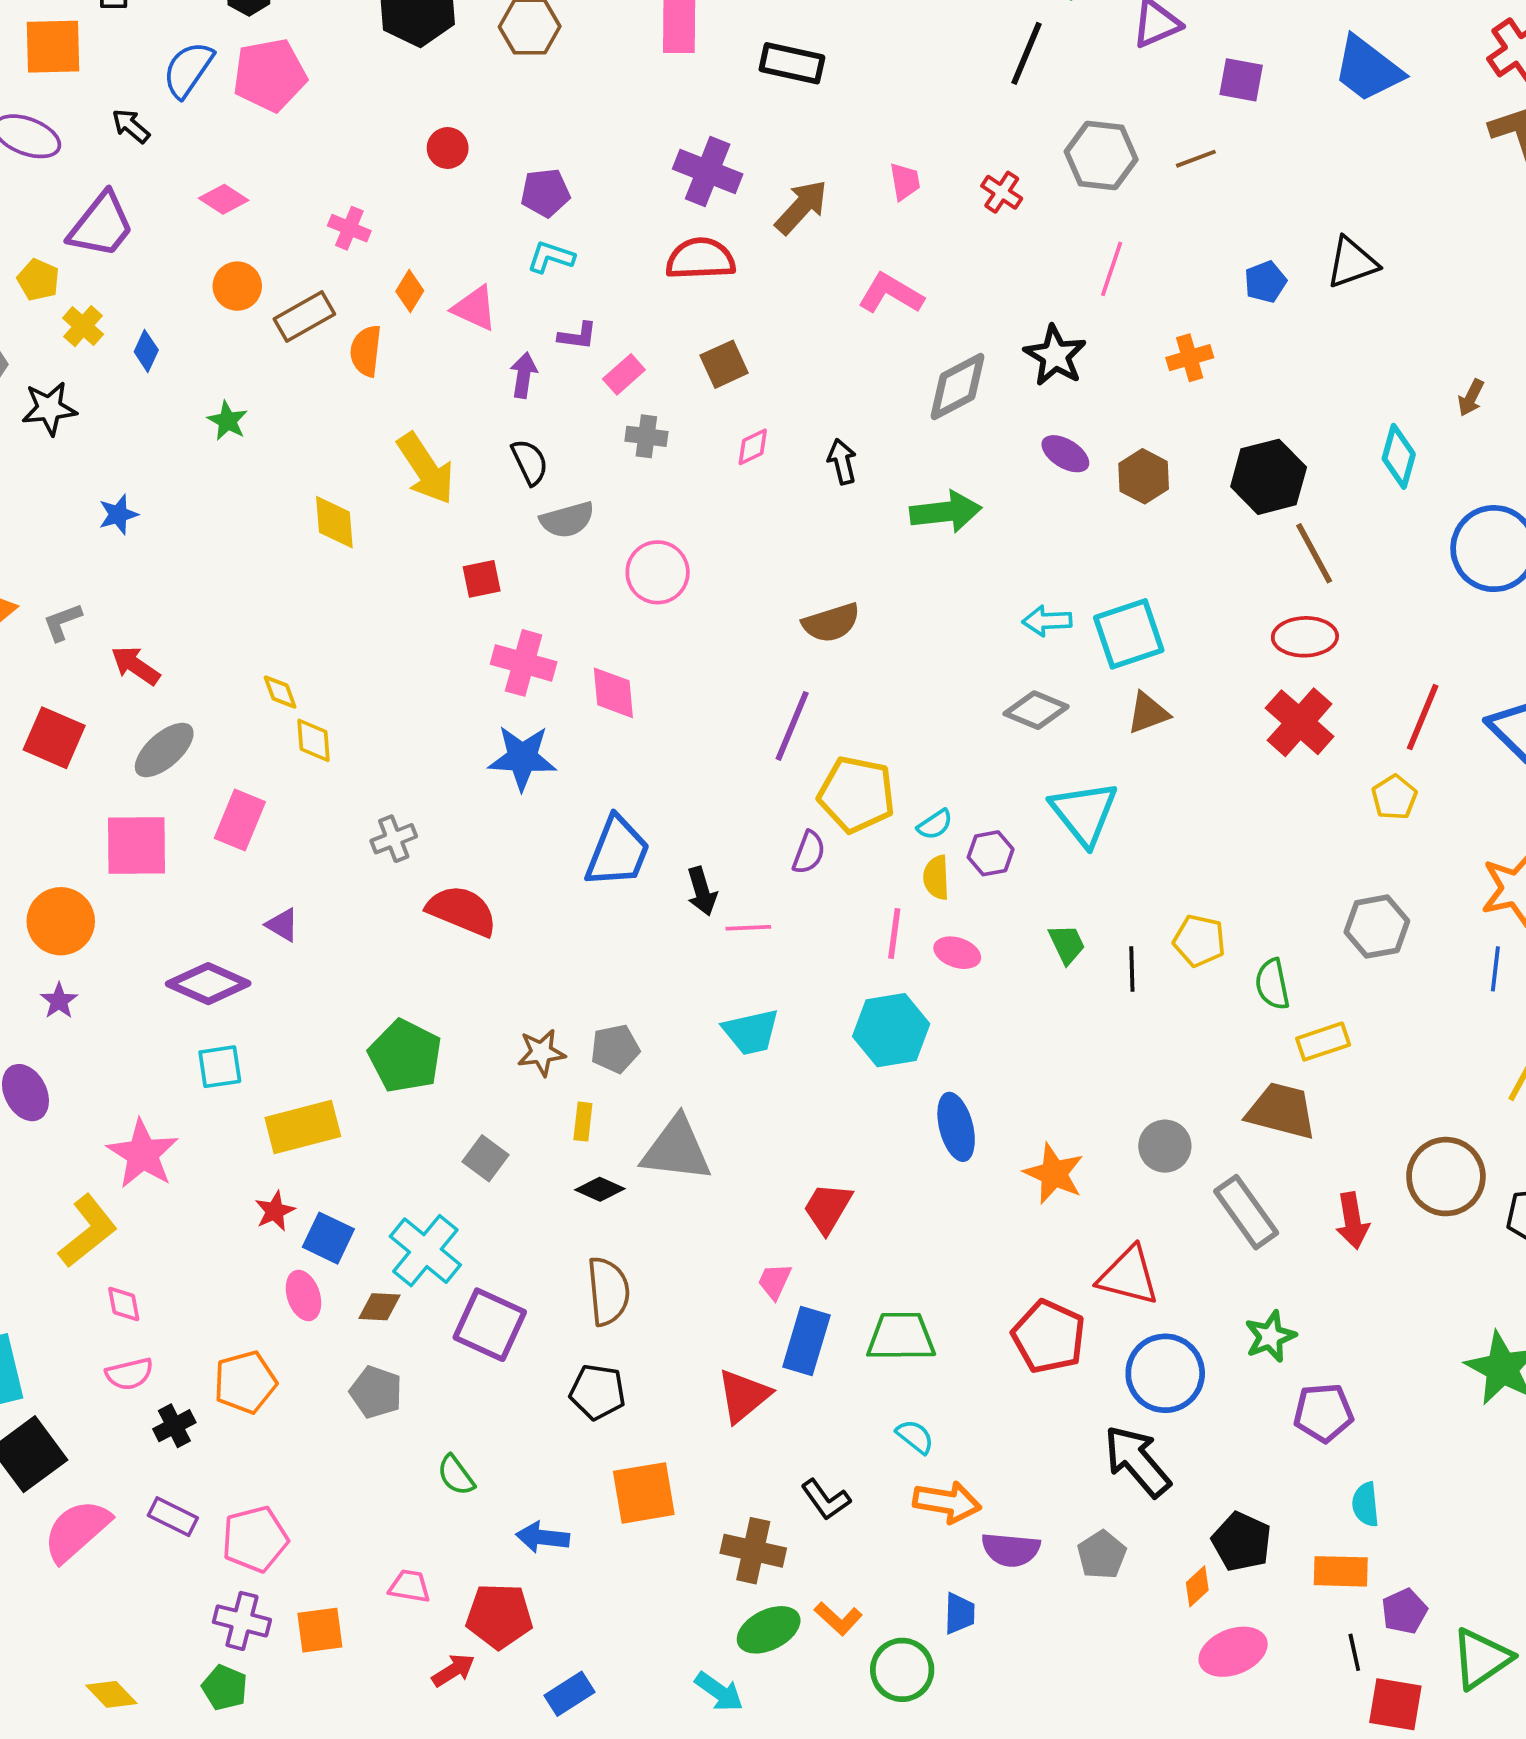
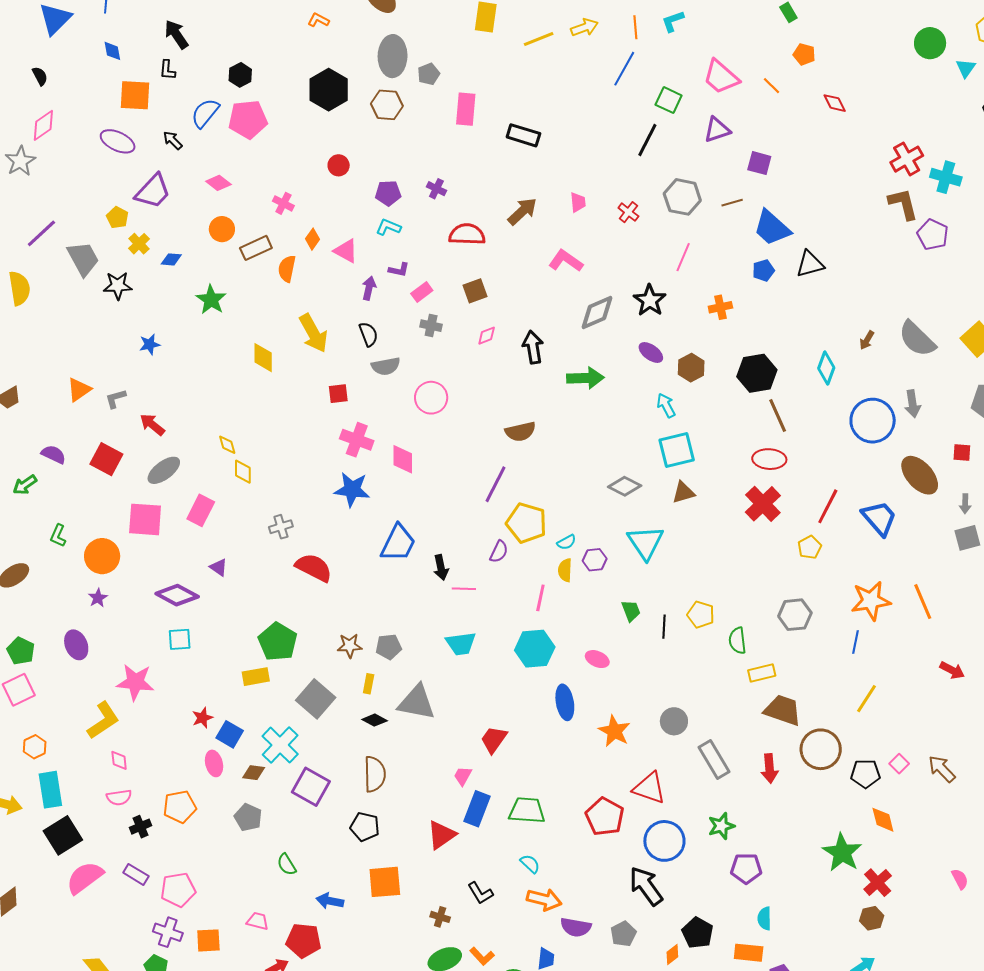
blue trapezoid: (1368, 69) -> (772, 228), moved
purple cross: (708, 171) -> (436, 189), moved, size x0.6
blue diamond: (146, 351) -> (171, 259), turned 65
green star: (228, 421) -> (211, 300), size x1.4
black arrow: (842, 461) -> (533, 347), size x1.4
cyan arrow: (1047, 621) -> (666, 405), moved, turned 60
pink ellipse: (957, 953) -> (597, 659), moved
brown trapezoid: (1281, 1111) -> (783, 710), moved
yellow rectangle: (303, 1127) -> (256, 677), moved, size x0.7
pink star: (143, 1154) -> (135, 682), turned -30
gray square: (485, 1158) -> (316, 699), size x1.6
brown cross: (753, 1551) -> (440, 917), size x0.6

